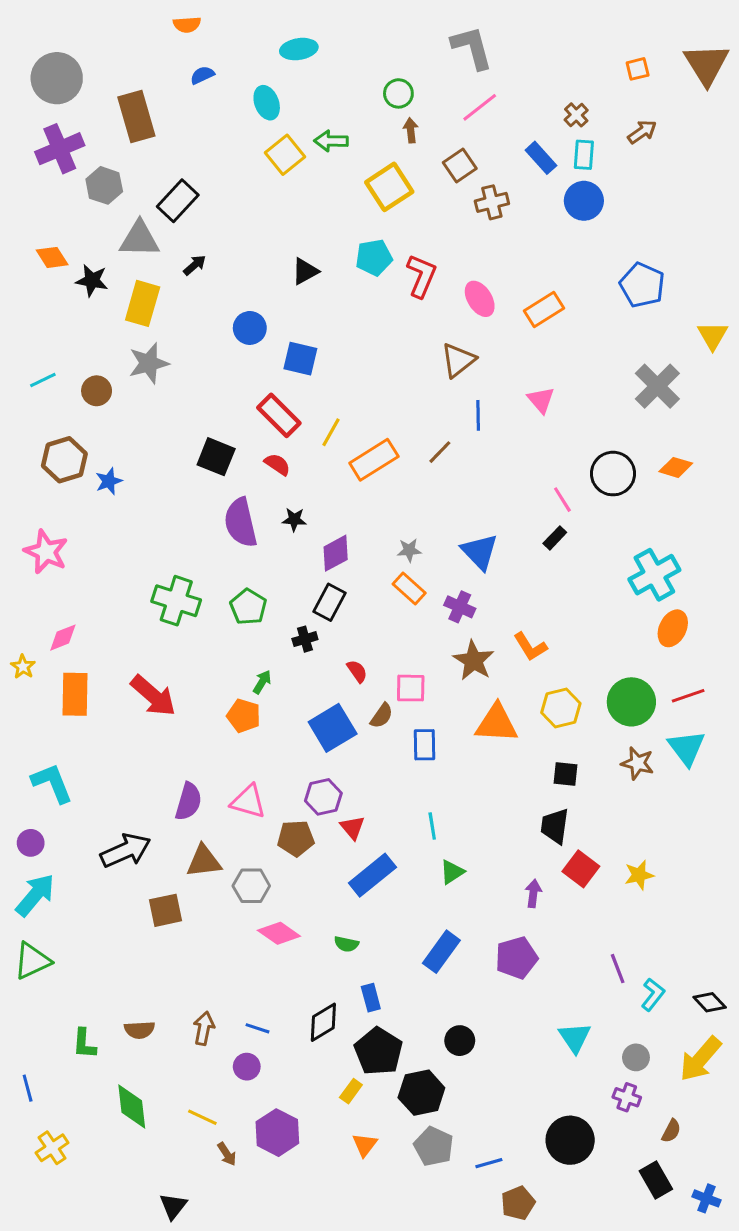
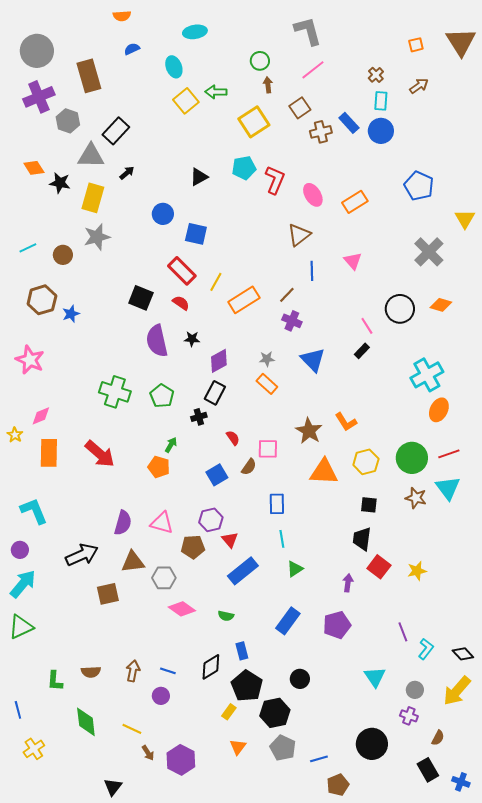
blue rectangle: (541, 158) -> (349, 123), moved
purple cross: (460, 607) -> (292, 321), moved
blue square: (333, 728) -> (217, 475), size x0.7
blue rectangle: (425, 745) -> (277, 504), moved
purple hexagon: (277, 1133) -> (181, 760), moved

